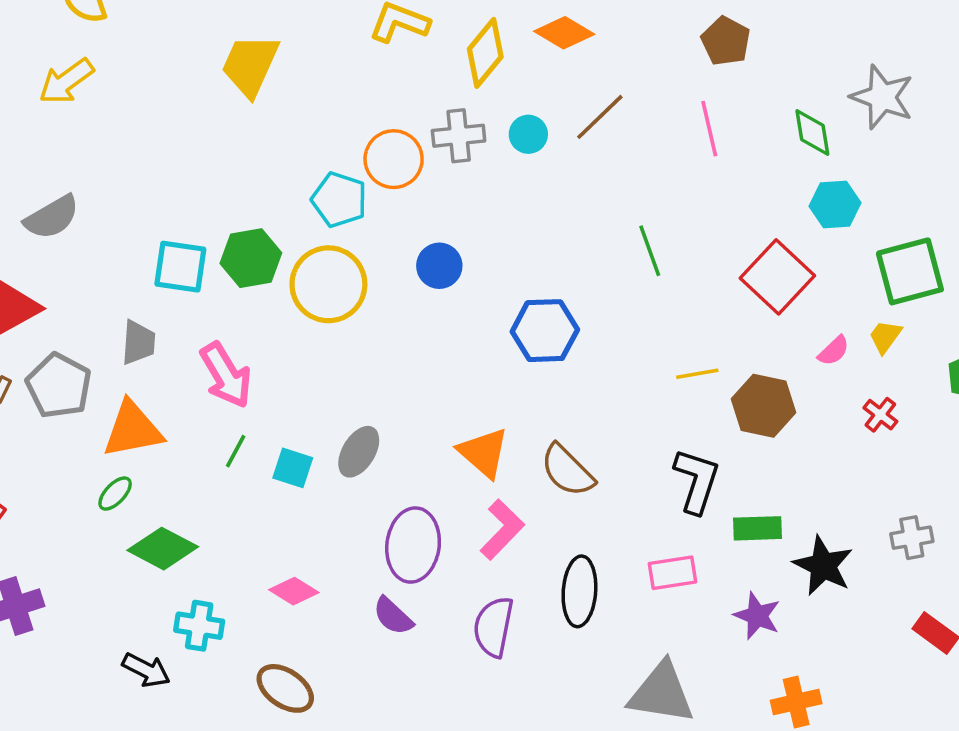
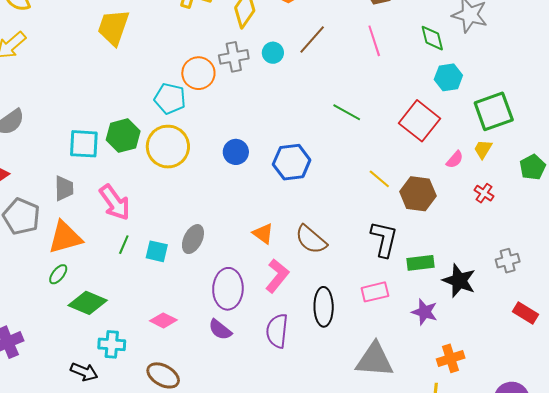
green line: (650, 251) -> (347, 112), turned -36
blue circle: (439, 266) -> (236, 152), moved
yellow line: (697, 374) -> (379, 179), turned 55
orange triangle: (484, 453) -> (263, 234), size x0.7

